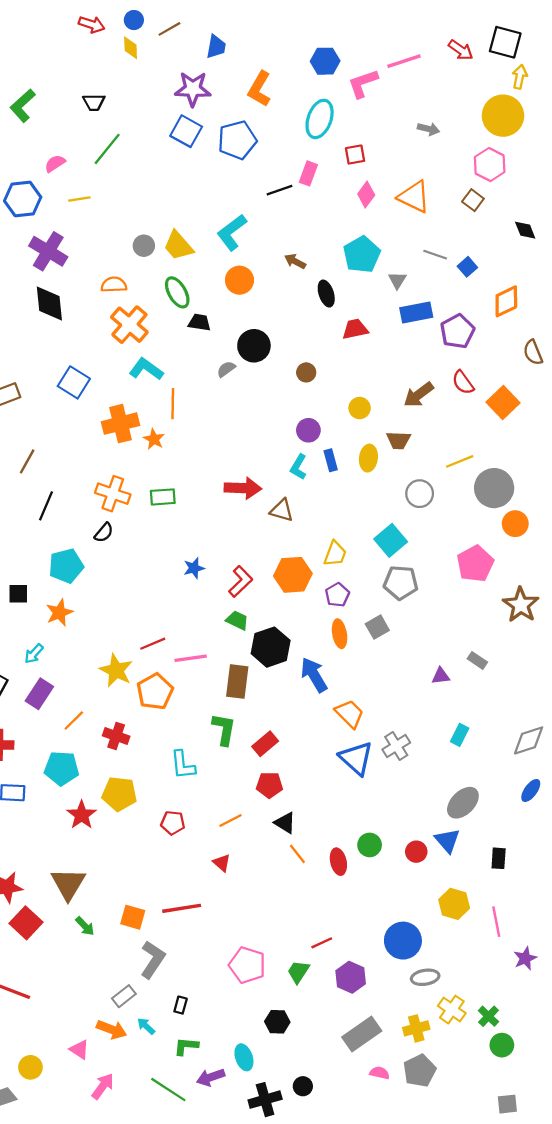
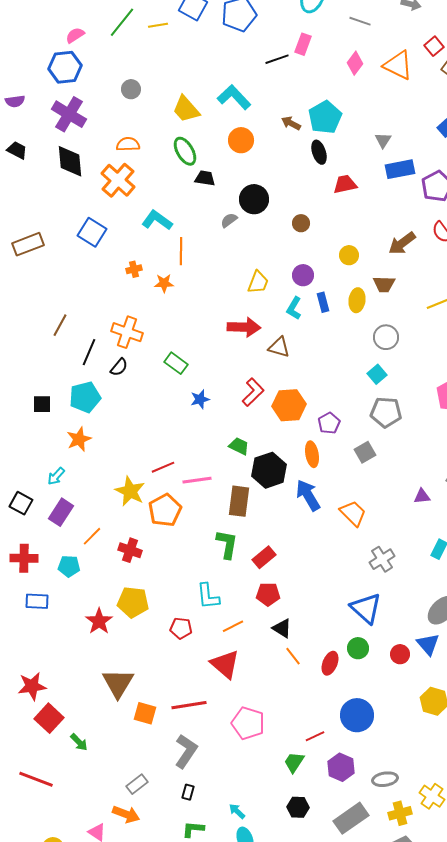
red square: (355, 155) -> (434, 46), moved, turned -30
blue hexagon: (23, 199) -> (65, 67), moved
yellow line: (79, 199) -> (158, 25), moved
cyan L-shape: (232, 232) -> (234, 97), turned 84
gray circle: (144, 246) -> (131, 89), moved
cyan pentagon: (362, 255) -> (325, 117), moved
gray line: (435, 255) -> (360, 21), moved
orange cross: (129, 325) -> (118, 180), moved
orange cross: (121, 424) -> (134, 269), size x0.5
orange star: (154, 439) -> (164, 283), turned -30
brown line: (27, 461) -> (60, 325), moved
gray circle: (420, 494) -> (386, 337), moved
green rectangle: (163, 497) -> (176, 363), moved, turned 40
black line: (46, 506) -> (89, 352), moved
cyan square: (391, 540) -> (377, 374), size x0.7
yellow trapezoid: (335, 554) -> (258, 282), moved
red L-shape: (241, 581) -> (253, 392), moved
black square: (18, 594) -> (42, 404), moved
orange ellipse: (340, 634) -> (312, 454), moved
orange trapezoid: (350, 714) -> (353, 513), moved
blue triangle: (356, 758) -> (366, 608), moved
cyan L-shape: (183, 765) -> (208, 596), moved
cyan pentagon: (62, 768) -> (69, 566), moved, size x0.7
red ellipse: (338, 862) -> (330, 663), turned 35
red triangle: (222, 863) -> (225, 664), size x1.8
brown triangle: (68, 884) -> (118, 683), moved
green arrow: (85, 926) -> (79, 742), moved
blue circle: (403, 941) -> (357, 715), moved
gray L-shape: (153, 959) -> (186, 751), moved
pink pentagon: (247, 965) -> (248, 723), moved
gray ellipse: (425, 977) -> (385, 779), moved
black hexagon: (277, 1022) -> (298, 807), moved
cyan arrow: (146, 1026) -> (237, 811), moved

